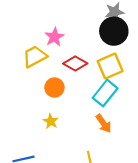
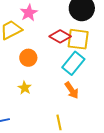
red diamond: (75, 63) -> (60, 36), moved
yellow square: (110, 66) -> (78, 39), turned 30

